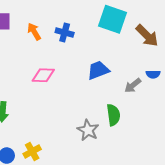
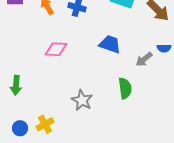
blue trapezoid: (98, 70) -> (110, 44), turned 40
gray star: (88, 130) -> (82, 100), moved

